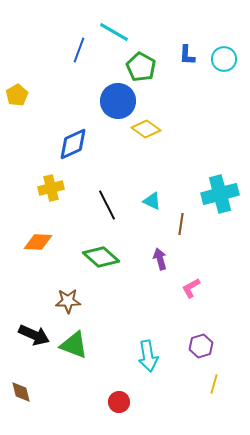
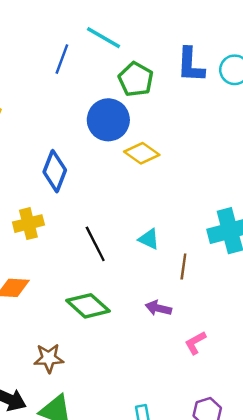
blue L-shape: (187, 55) -> (191, 65), size x1.5
blue diamond: (73, 144) -> (55, 171), turned -44
purple arrow: (160, 259) -> (158, 308), turned -60

